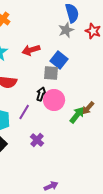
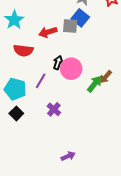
red arrow: (31, 50) -> (48, 32), moved
blue square: (59, 60) -> (80, 18), moved
gray square: (51, 73) -> (70, 26), moved

